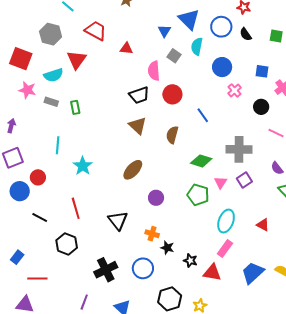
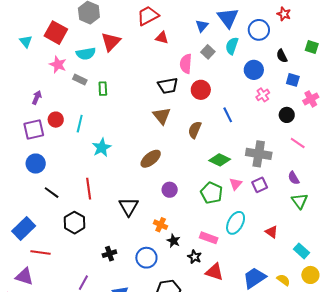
red trapezoid: (96, 31) -> (148, 16), moved, turned -65
black semicircle: (246, 34) -> (282, 56), moved
red circle: (38, 177) -> (56, 120), moved
pink rectangle: (225, 248) -> (209, 238), moved, turned 66
blue rectangle: (17, 257) -> (24, 228), size x1.6
black cross: (106, 270) -> (109, 254), size x0.6

